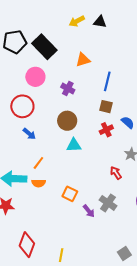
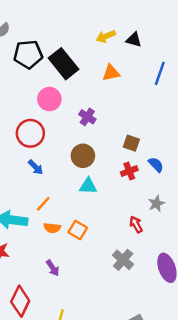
orange triangle: (83, 60) -> (111, 73), moved
blue line: (107, 81) -> (160, 73), moved
orange semicircle: (39, 183) -> (52, 228), moved
orange square: (70, 194) -> (78, 230), moved
purple arrow: (89, 211) -> (53, 268), moved

